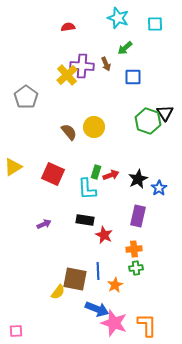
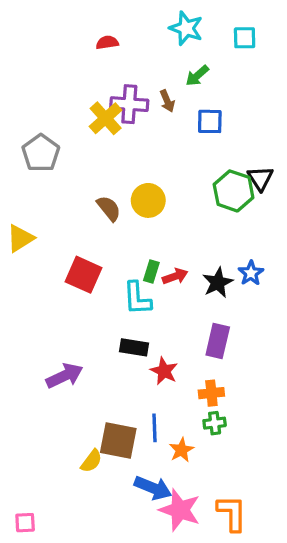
yellow triangle: (13, 167) -> (20, 238), moved
blue star: (159, 188) -> (251, 273), moved
purple arrow: (44, 224) -> (65, 376), moved, size x1.6

